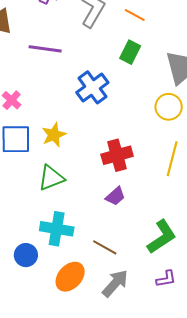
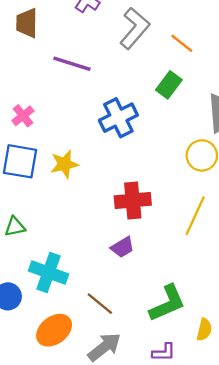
green triangle: (51, 178) -> (15, 227), moved, size x0.7

